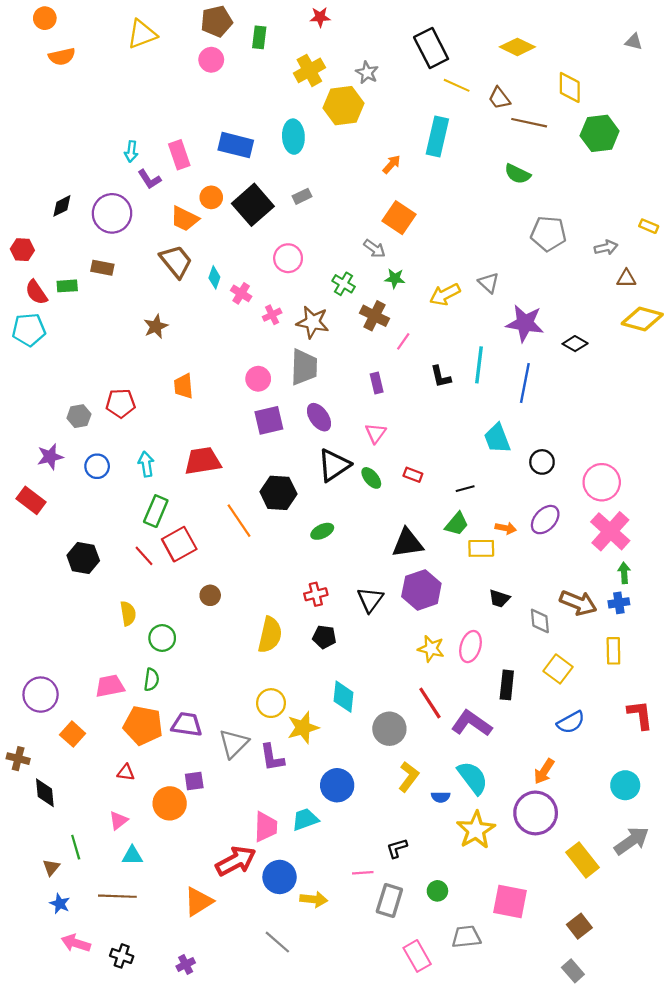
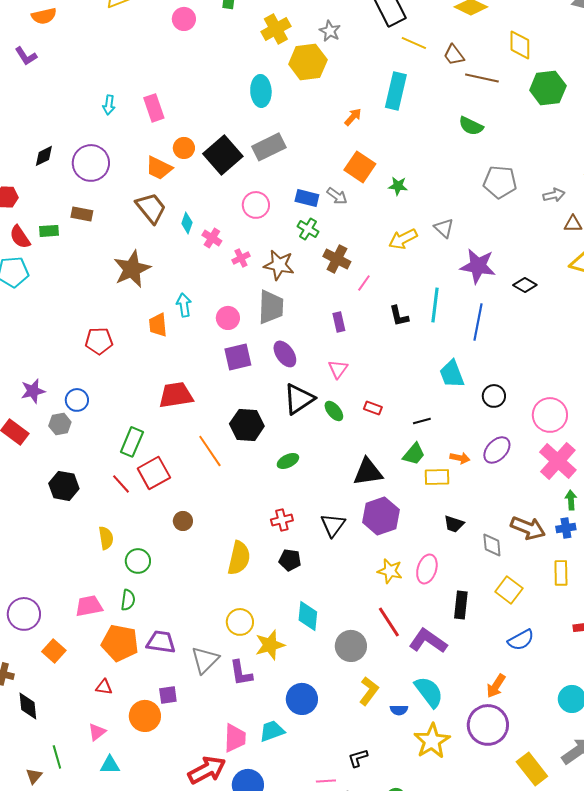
blue rectangle: (236, 145) -> (307, 198), moved, size x0.7
purple L-shape: (149, 179) -> (26, 56), moved
gray rectangle: (302, 196) -> (269, 147), size x1.8
green star: (395, 278) -> (398, 186), moved
brown star: (156, 326) -> (132, 269), size x1.6
gray hexagon: (79, 416) -> (60, 424), moved
cyan arrow: (146, 464) -> (184, 305), moved

